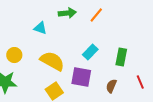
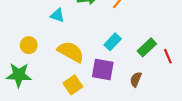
green rectangle: (121, 57) -> (147, 47), turned 36
red line: (140, 82) -> (168, 56), moved

